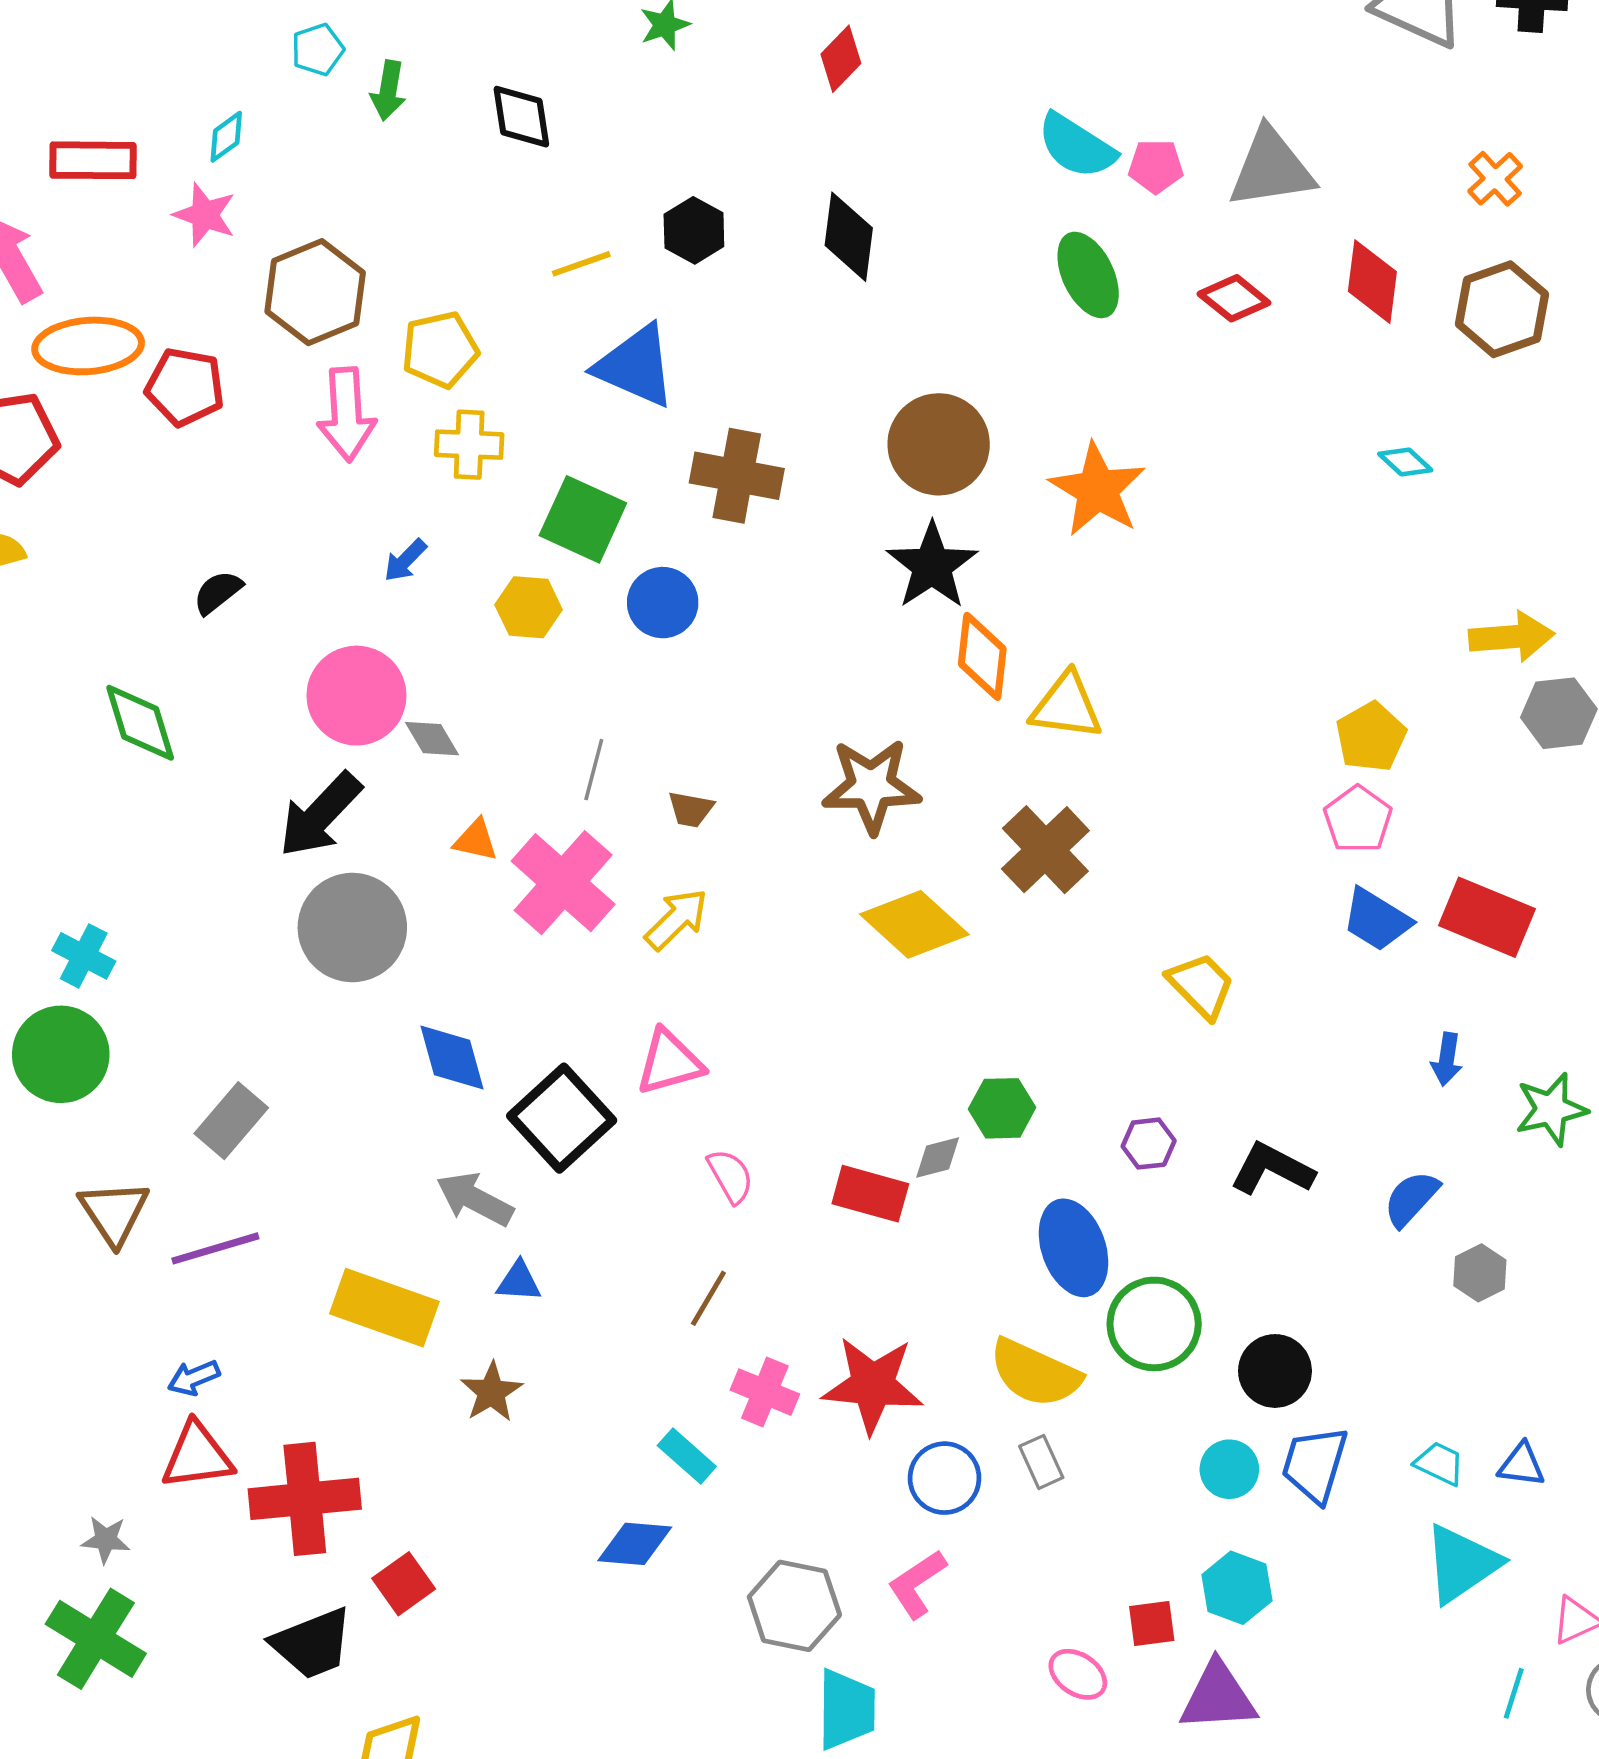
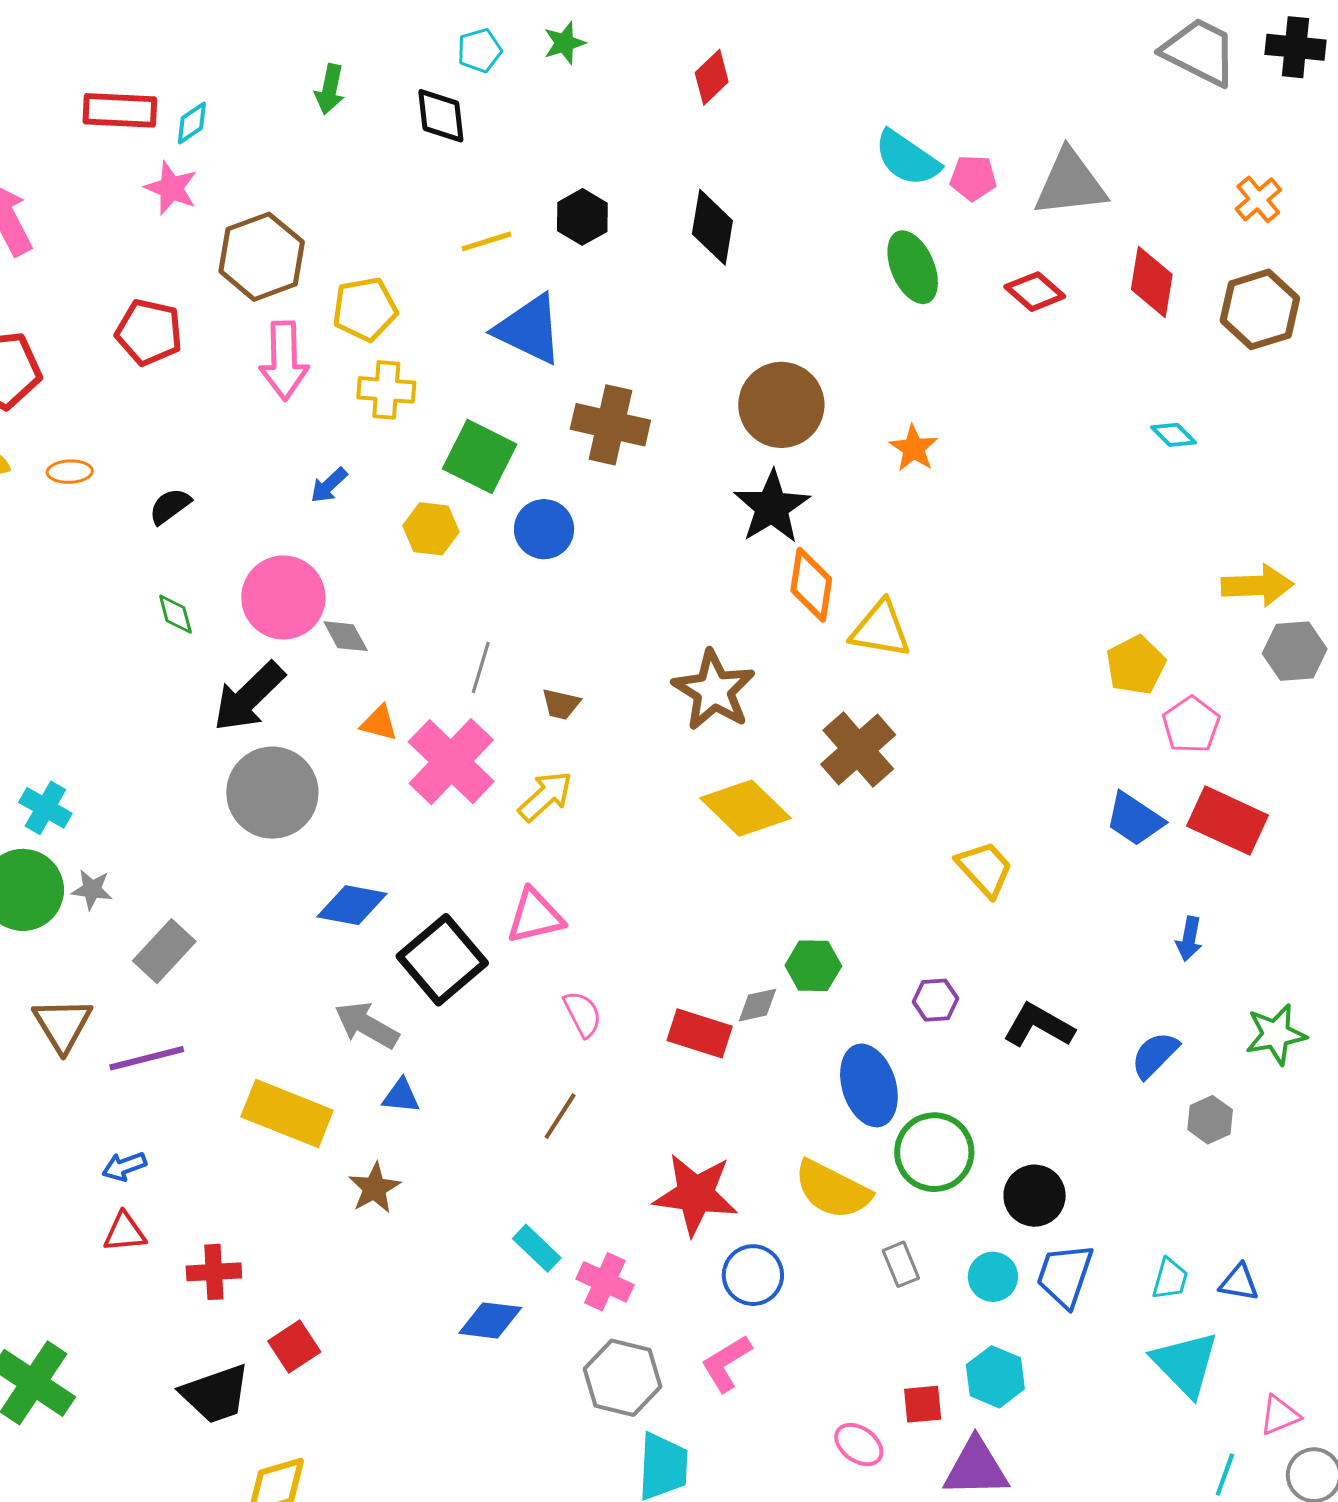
cyan pentagon: (318, 50) -> (479, 50), moved
red rectangle: (93, 160) -> (120, 110), moved
orange ellipse: (88, 346) -> (70, 472), moved, size x0.5
orange star: (1097, 490) -> (914, 448), size x0.6
green diamond: (140, 723) -> (175, 614), moved, size x0.6
brown star: (871, 786) -> (714, 690), turned 30
pink pentagon: (1358, 819) -> (1191, 725), moved
blue diamond: (452, 1057) -> (352, 905), turned -66
green star: (1551, 1109) -> (1276, 1034), moved
pink cross: (765, 1392) -> (605, 1282), moved
red triangle: (197, 1456) -> (125, 1232), size x0.7
gray rectangle: (1041, 1462) -> (901, 1264), moved
cyan trapezoid: (1439, 1464) -> (1170, 1279), turned 78
red cross: (305, 1499) -> (214, 1272), size x0.6
gray star: (106, 1540) -> (92, 890), moved
cyan triangle: (1462, 1564) -> (1185, 1364), turned -42

